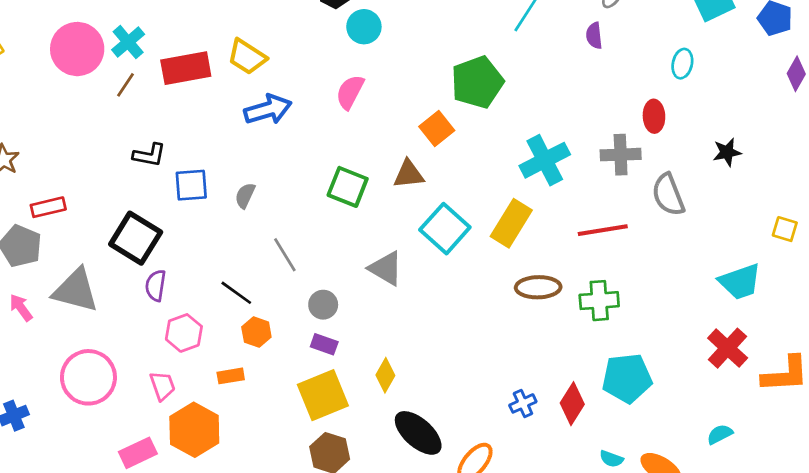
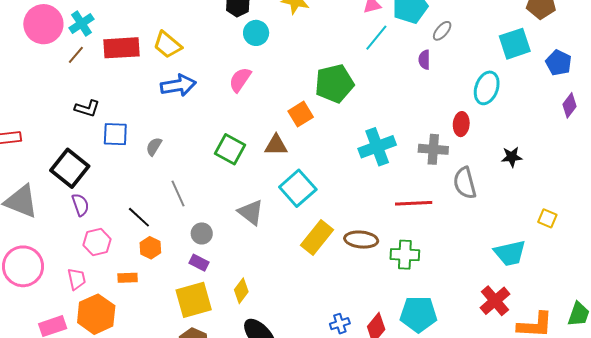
cyan ellipse: (682, 64) -> (487, 88), size x1.5
yellow rectangle: (511, 223) -> (317, 237), moved
purple semicircle: (156, 286) -> (80, 205), turned 145

